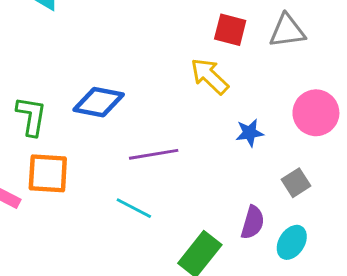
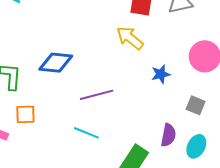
orange square: (48, 173) -> (25, 114), size x0.7
gray square: (296, 183) -> (196, 105), turned -30

